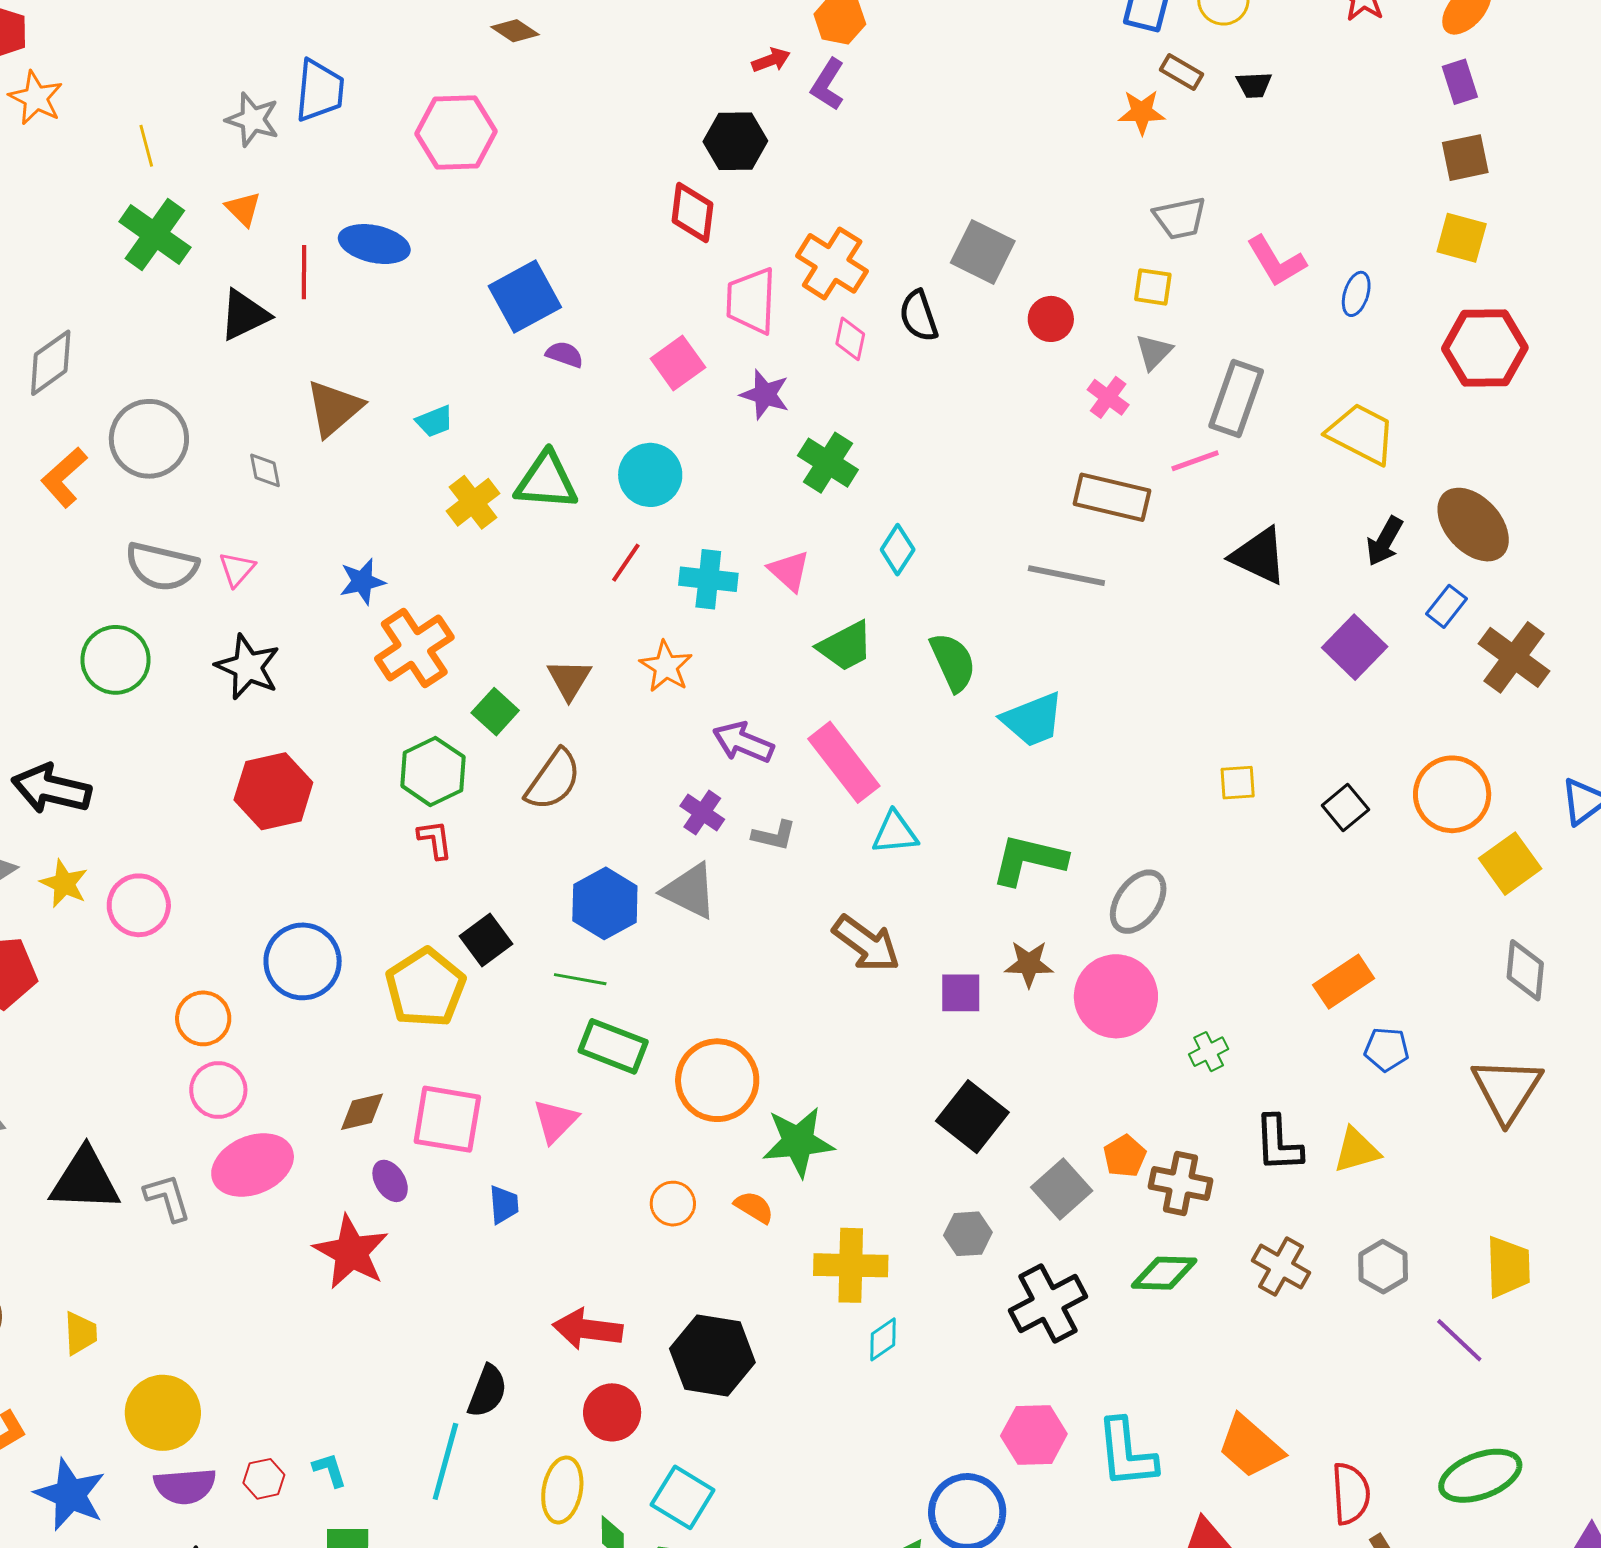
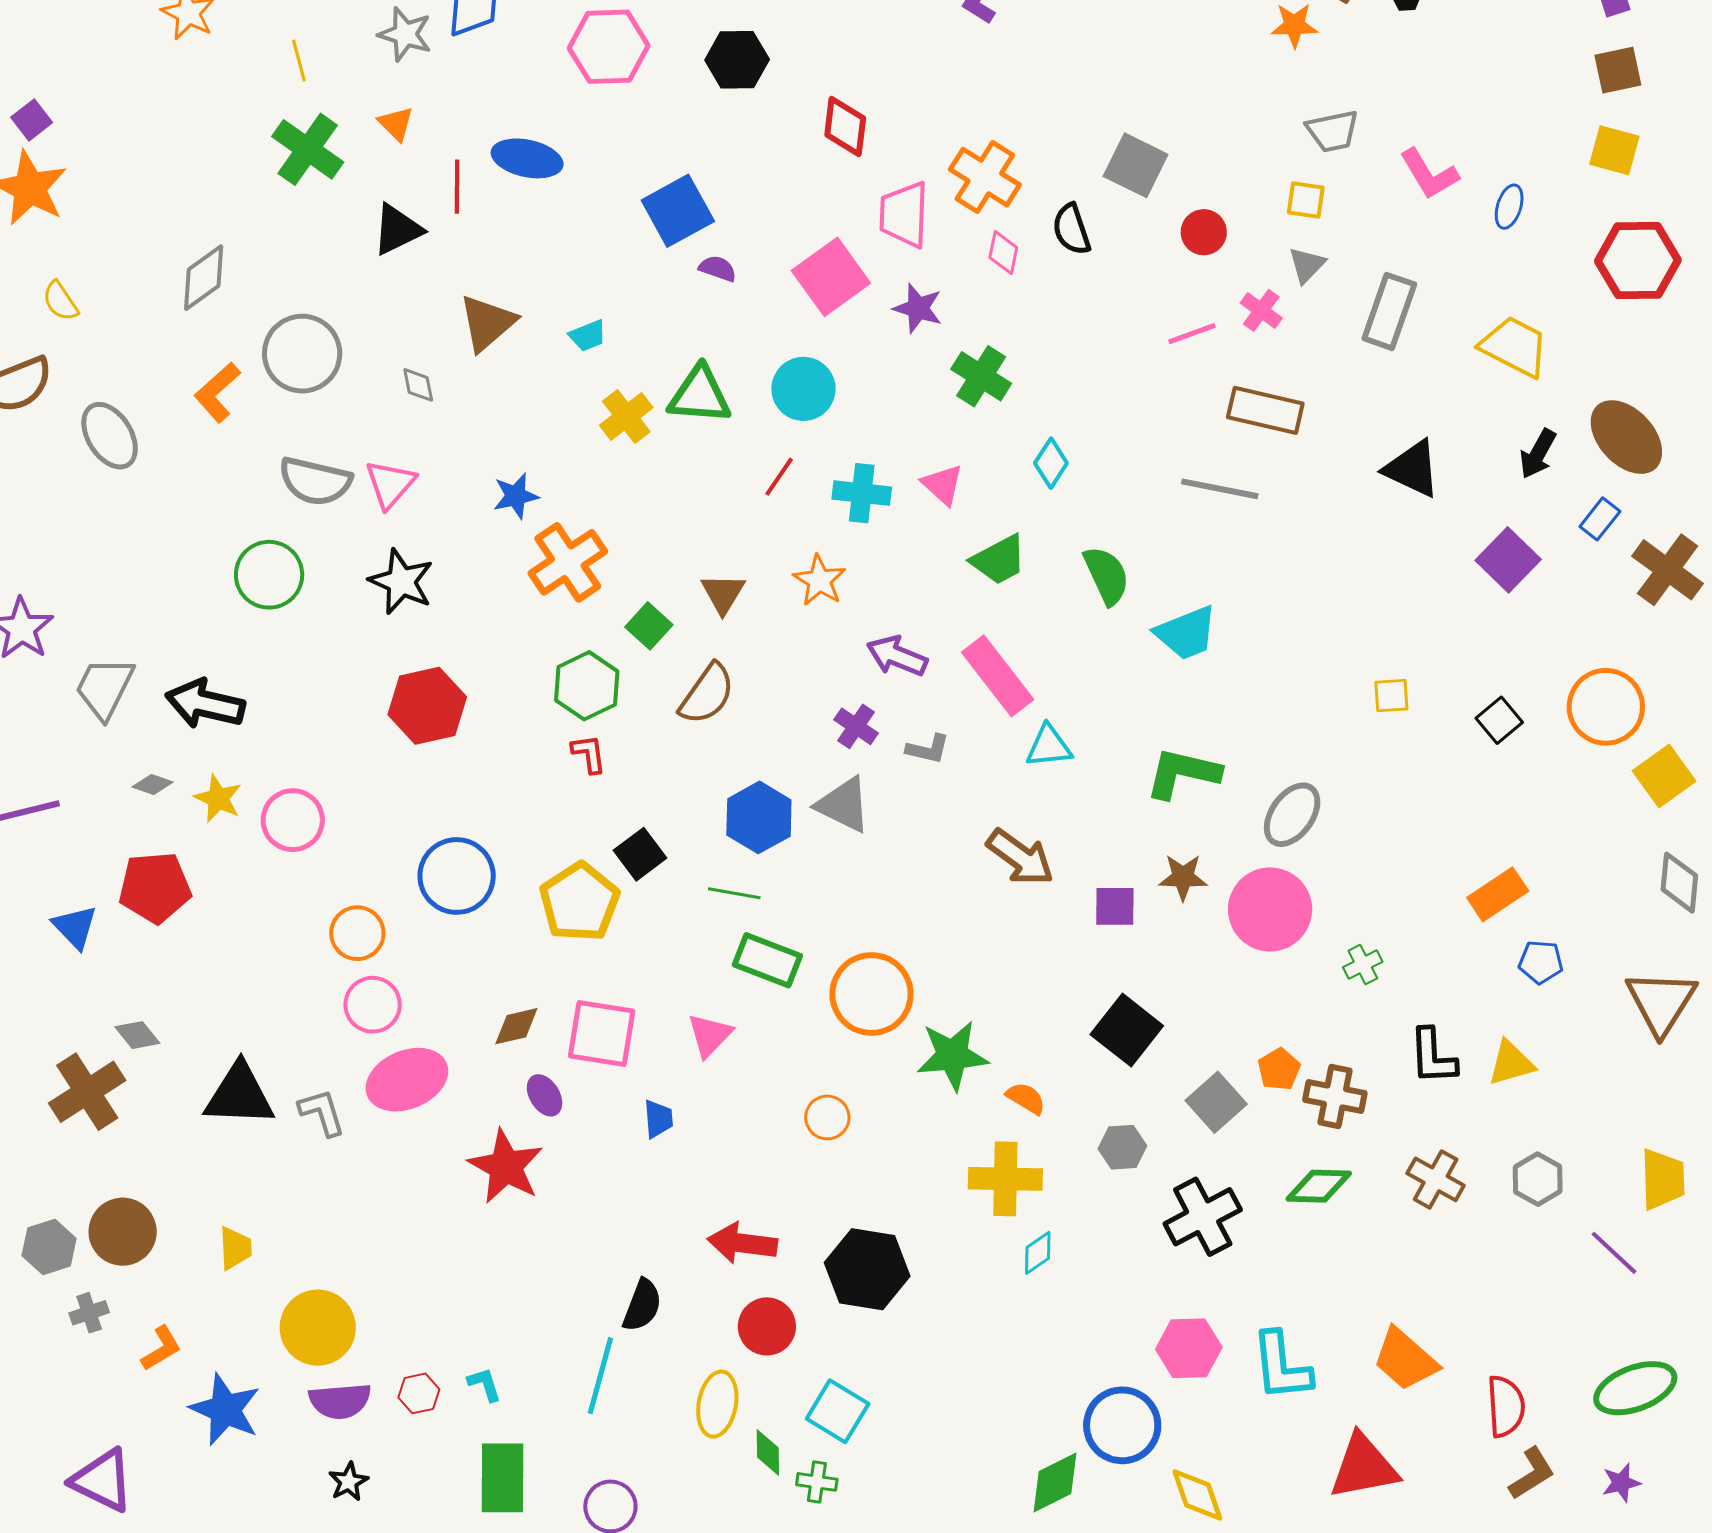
black hexagon: (735, 141) -> (737, 60), moved
pink square: (678, 363) -> (831, 277), size x1.4
pink line: (1195, 461) -> (1192, 334), moved
pink triangle: (237, 569) -> (390, 484), size x1.4
orange semicircle: (754, 1207) -> (1026, 1098), moved

